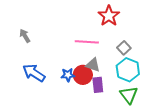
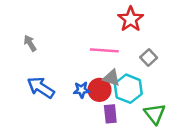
cyan hexagon: (128, 70) -> (128, 89), moved
purple rectangle: (98, 85) -> (110, 114), moved

